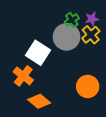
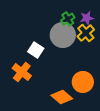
white square: (38, 53) -> (36, 50), size x0.7
orange diamond: (39, 101) -> (62, 97), moved

